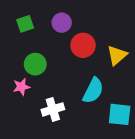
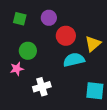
green square: (25, 24) -> (20, 19), turned 32
cyan semicircle: (93, 91) -> (74, 60), moved, turned -130

